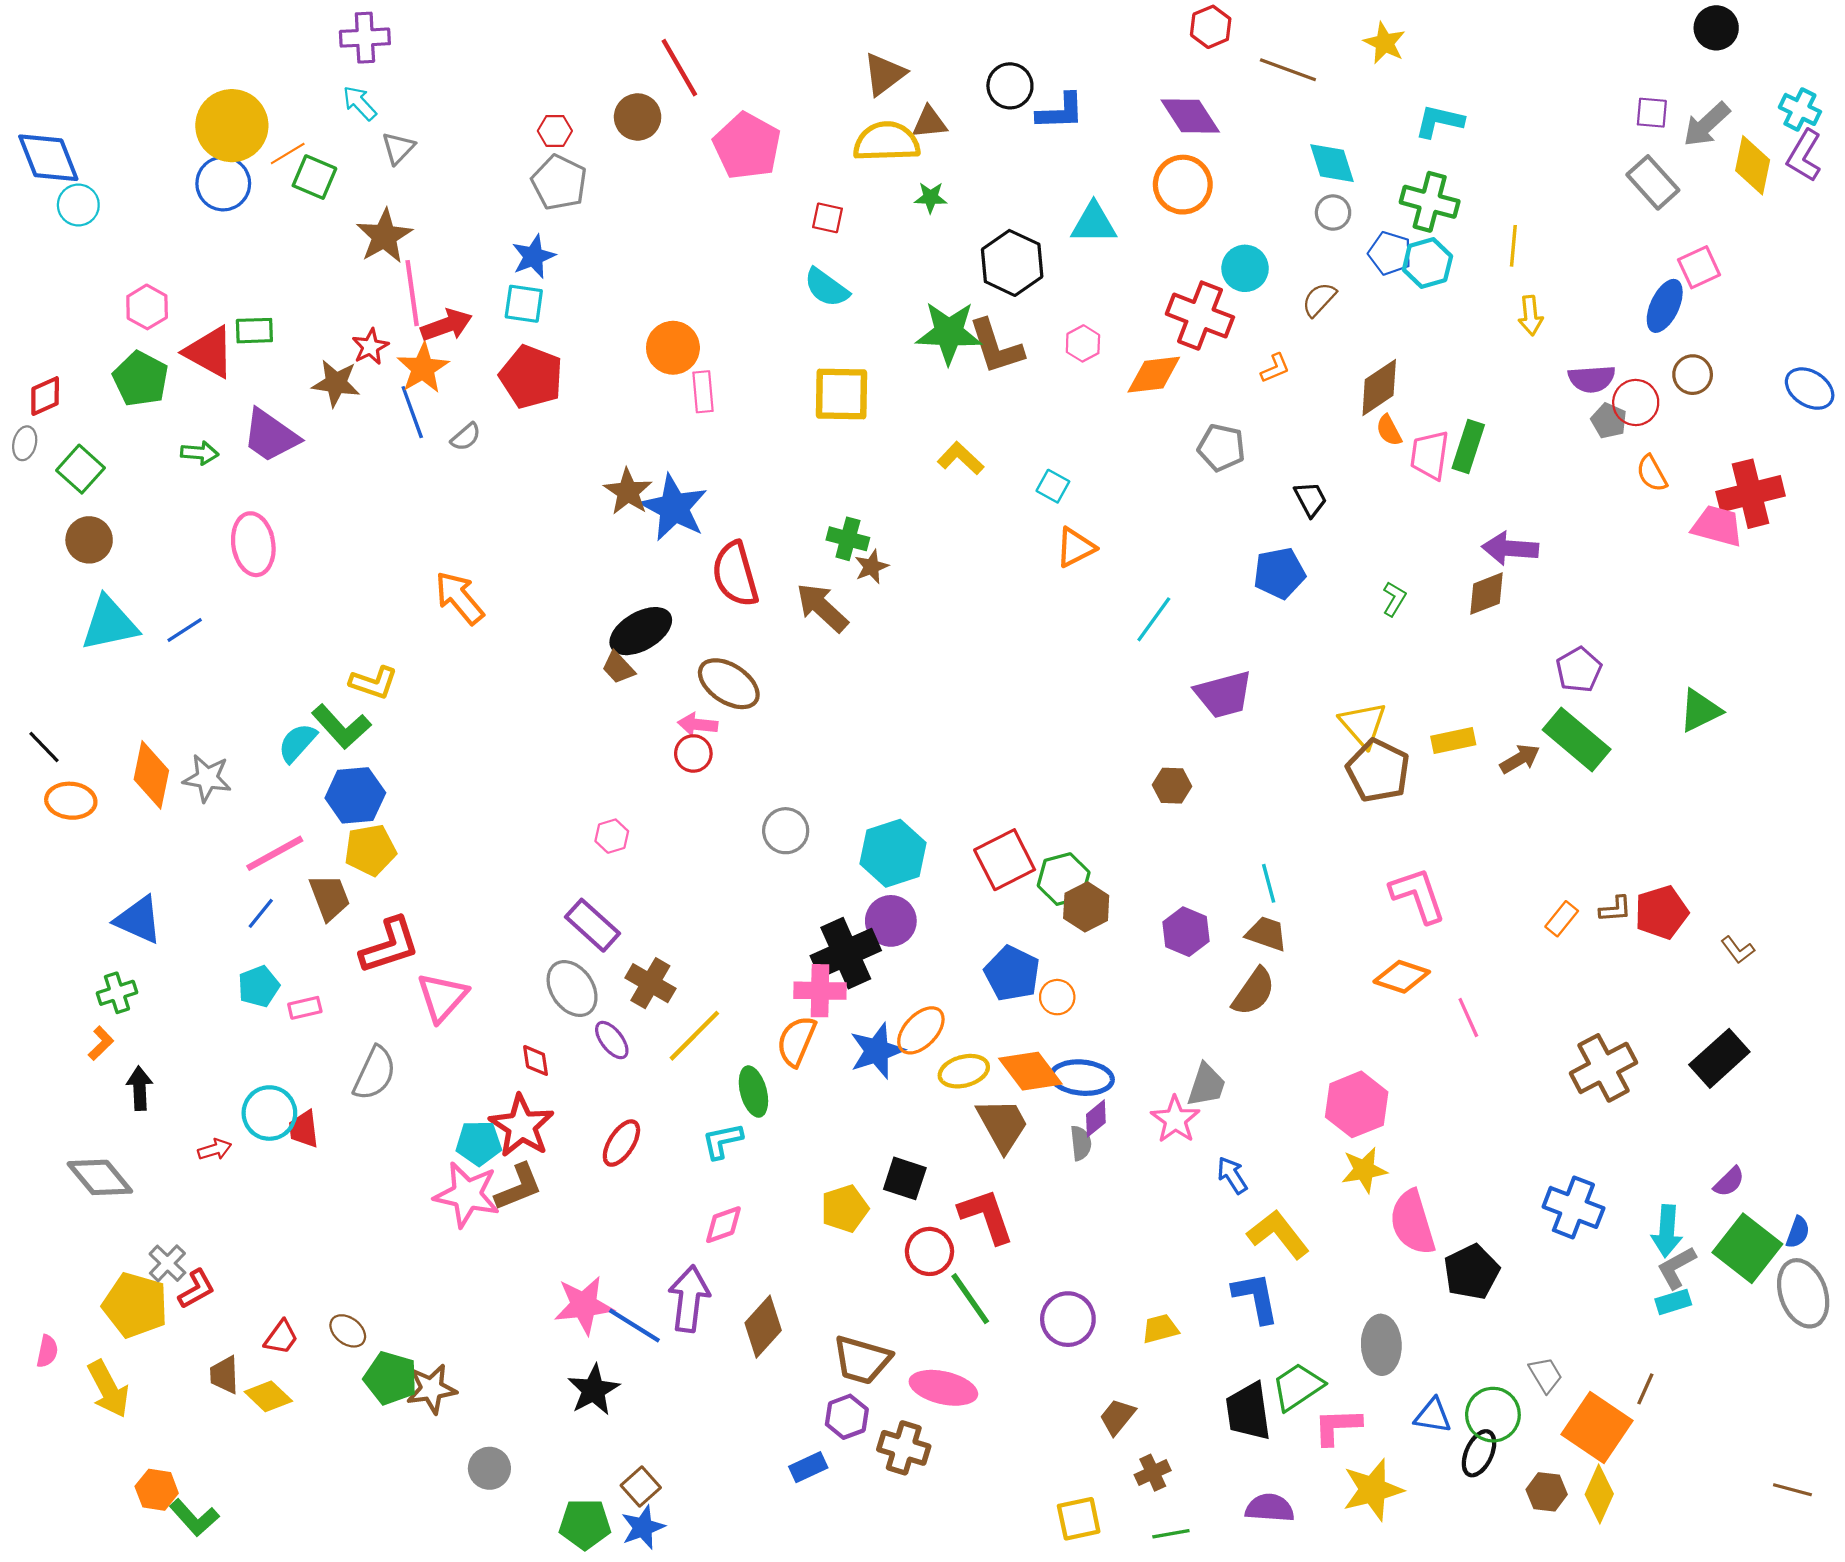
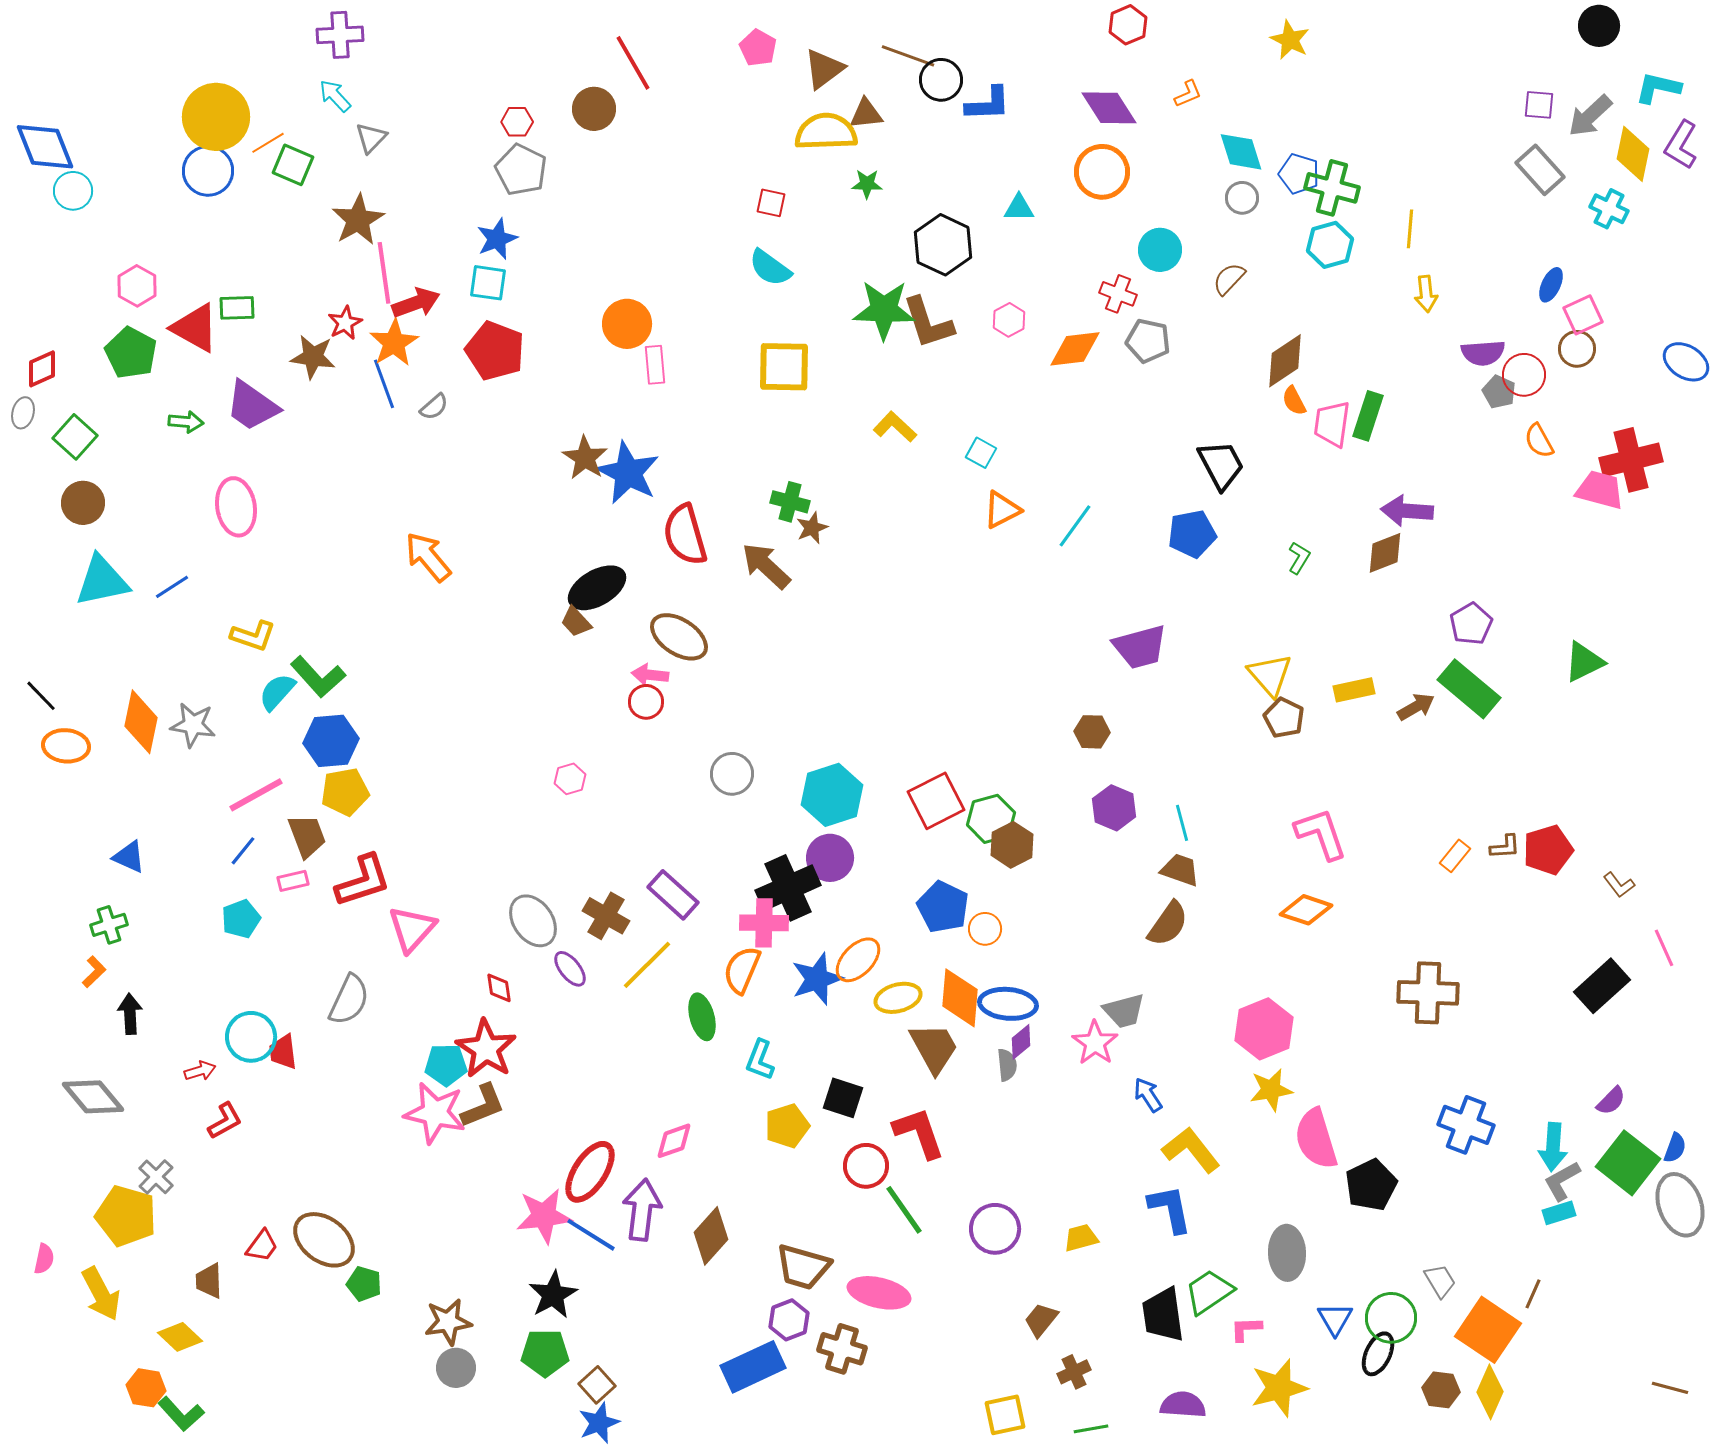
brown line: (1288, 70) -> (908, 56), moved
cyan cross: (1800, 109) -> (1609, 209), moved
cyan L-shape: (1439, 121) -> (1658, 88), moved
pink pentagon: (747, 146) -> (758, 48), moved, size x0.6
cyan triangle: (1094, 223) -> (1019, 208), size x0.7
blue pentagon: (1390, 253) -> (1299, 174), moved
pink square: (1699, 267) -> (1583, 315), moved
blue ellipse: (1665, 306) -> (1551, 285), size x0.7
red cross: (1200, 316) -> (1118, 294), size x0.6
orange L-shape: (1275, 368) -> (1188, 94), moved
gray pentagon: (1221, 448) -> (1148, 341), moved
black trapezoid: (1310, 499) -> (1221, 465), size x1.5
cyan line: (1154, 619) -> (1075, 526), moved
yellow L-shape: (374, 683) -> (253, 636), moved
brown pentagon: (1378, 771) -> (1284, 718), size x0.7
blue triangle: (138, 920) -> (129, 857), size x0.7
purple rectangle: (592, 925) -> (673, 895), moved
purple hexagon: (1186, 932) -> (1114, 808), moved
pink rectangle: (305, 1008) -> (293, 881), moved
pink line: (1468, 1017) -> (1664, 948), moved
brown cross: (1604, 1068) -> (1428, 993), moved, turned 30
orange diamond: (1030, 1071) -> (960, 998), turned 42
gray trapezoid: (1206, 1085) -> (1124, 1011), turned 57
cyan L-shape: (722, 1141) -> (760, 1060), moved, turned -57
red ellipse: (621, 1143) -> (590, 1172), moved, size x1.4
red L-shape: (196, 1289) -> (225, 1121), moved
brown ellipse: (348, 1331) -> (324, 1240), size x1.8
green pentagon: (391, 1378) -> (364, 1284), size x0.7
brown star: (431, 1389) -> (448, 1322), moved
yellow diamond: (268, 1396) -> (180, 1337), moved
blue triangle: (1433, 1416) -> (1335, 1319), turned 51
pink L-shape: (1337, 1426) -> (1246, 1329), size x0.7
blue rectangle: (808, 1467) -> (753, 1367), size x1.8
green pentagon: (585, 1524) -> (545, 1353), moved

